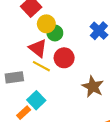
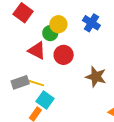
yellow circle: (46, 24) -> (58, 24), moved
yellow line: (41, 66) -> (35, 83), moved

